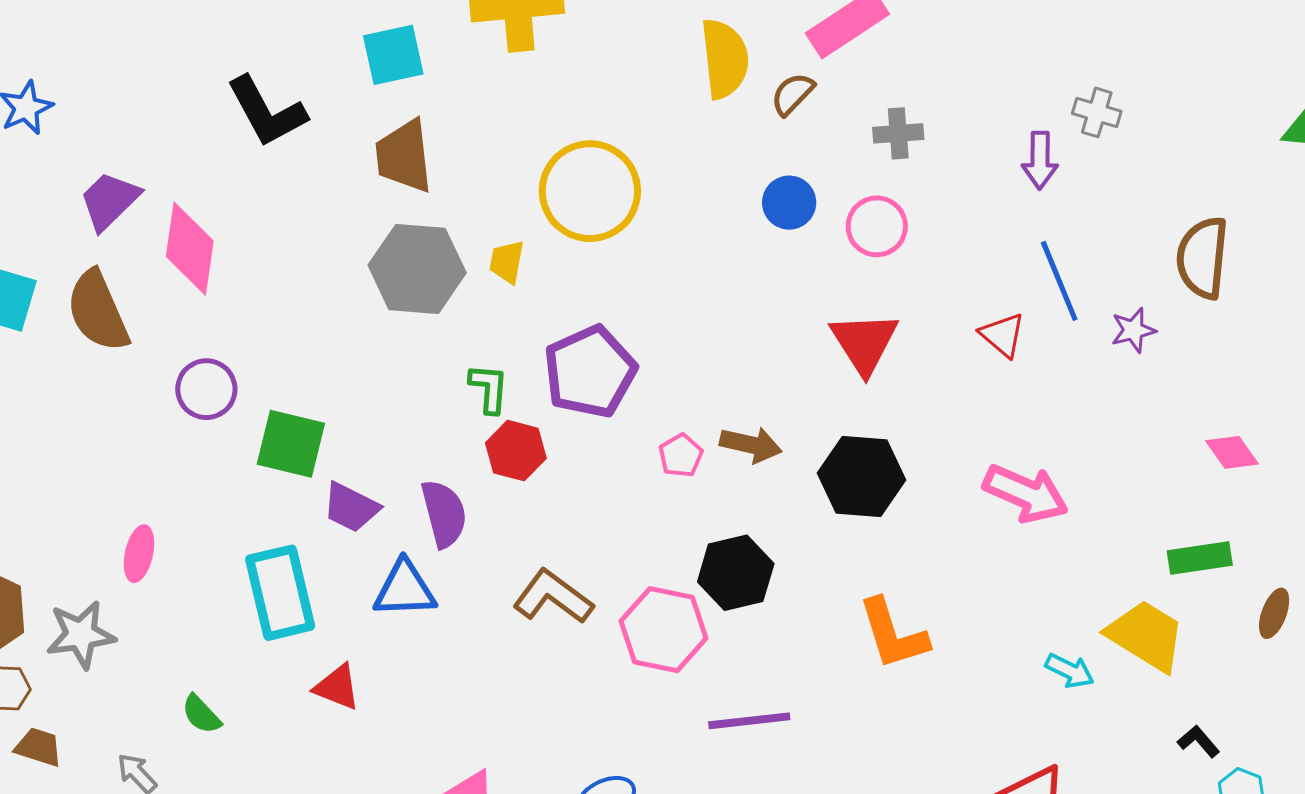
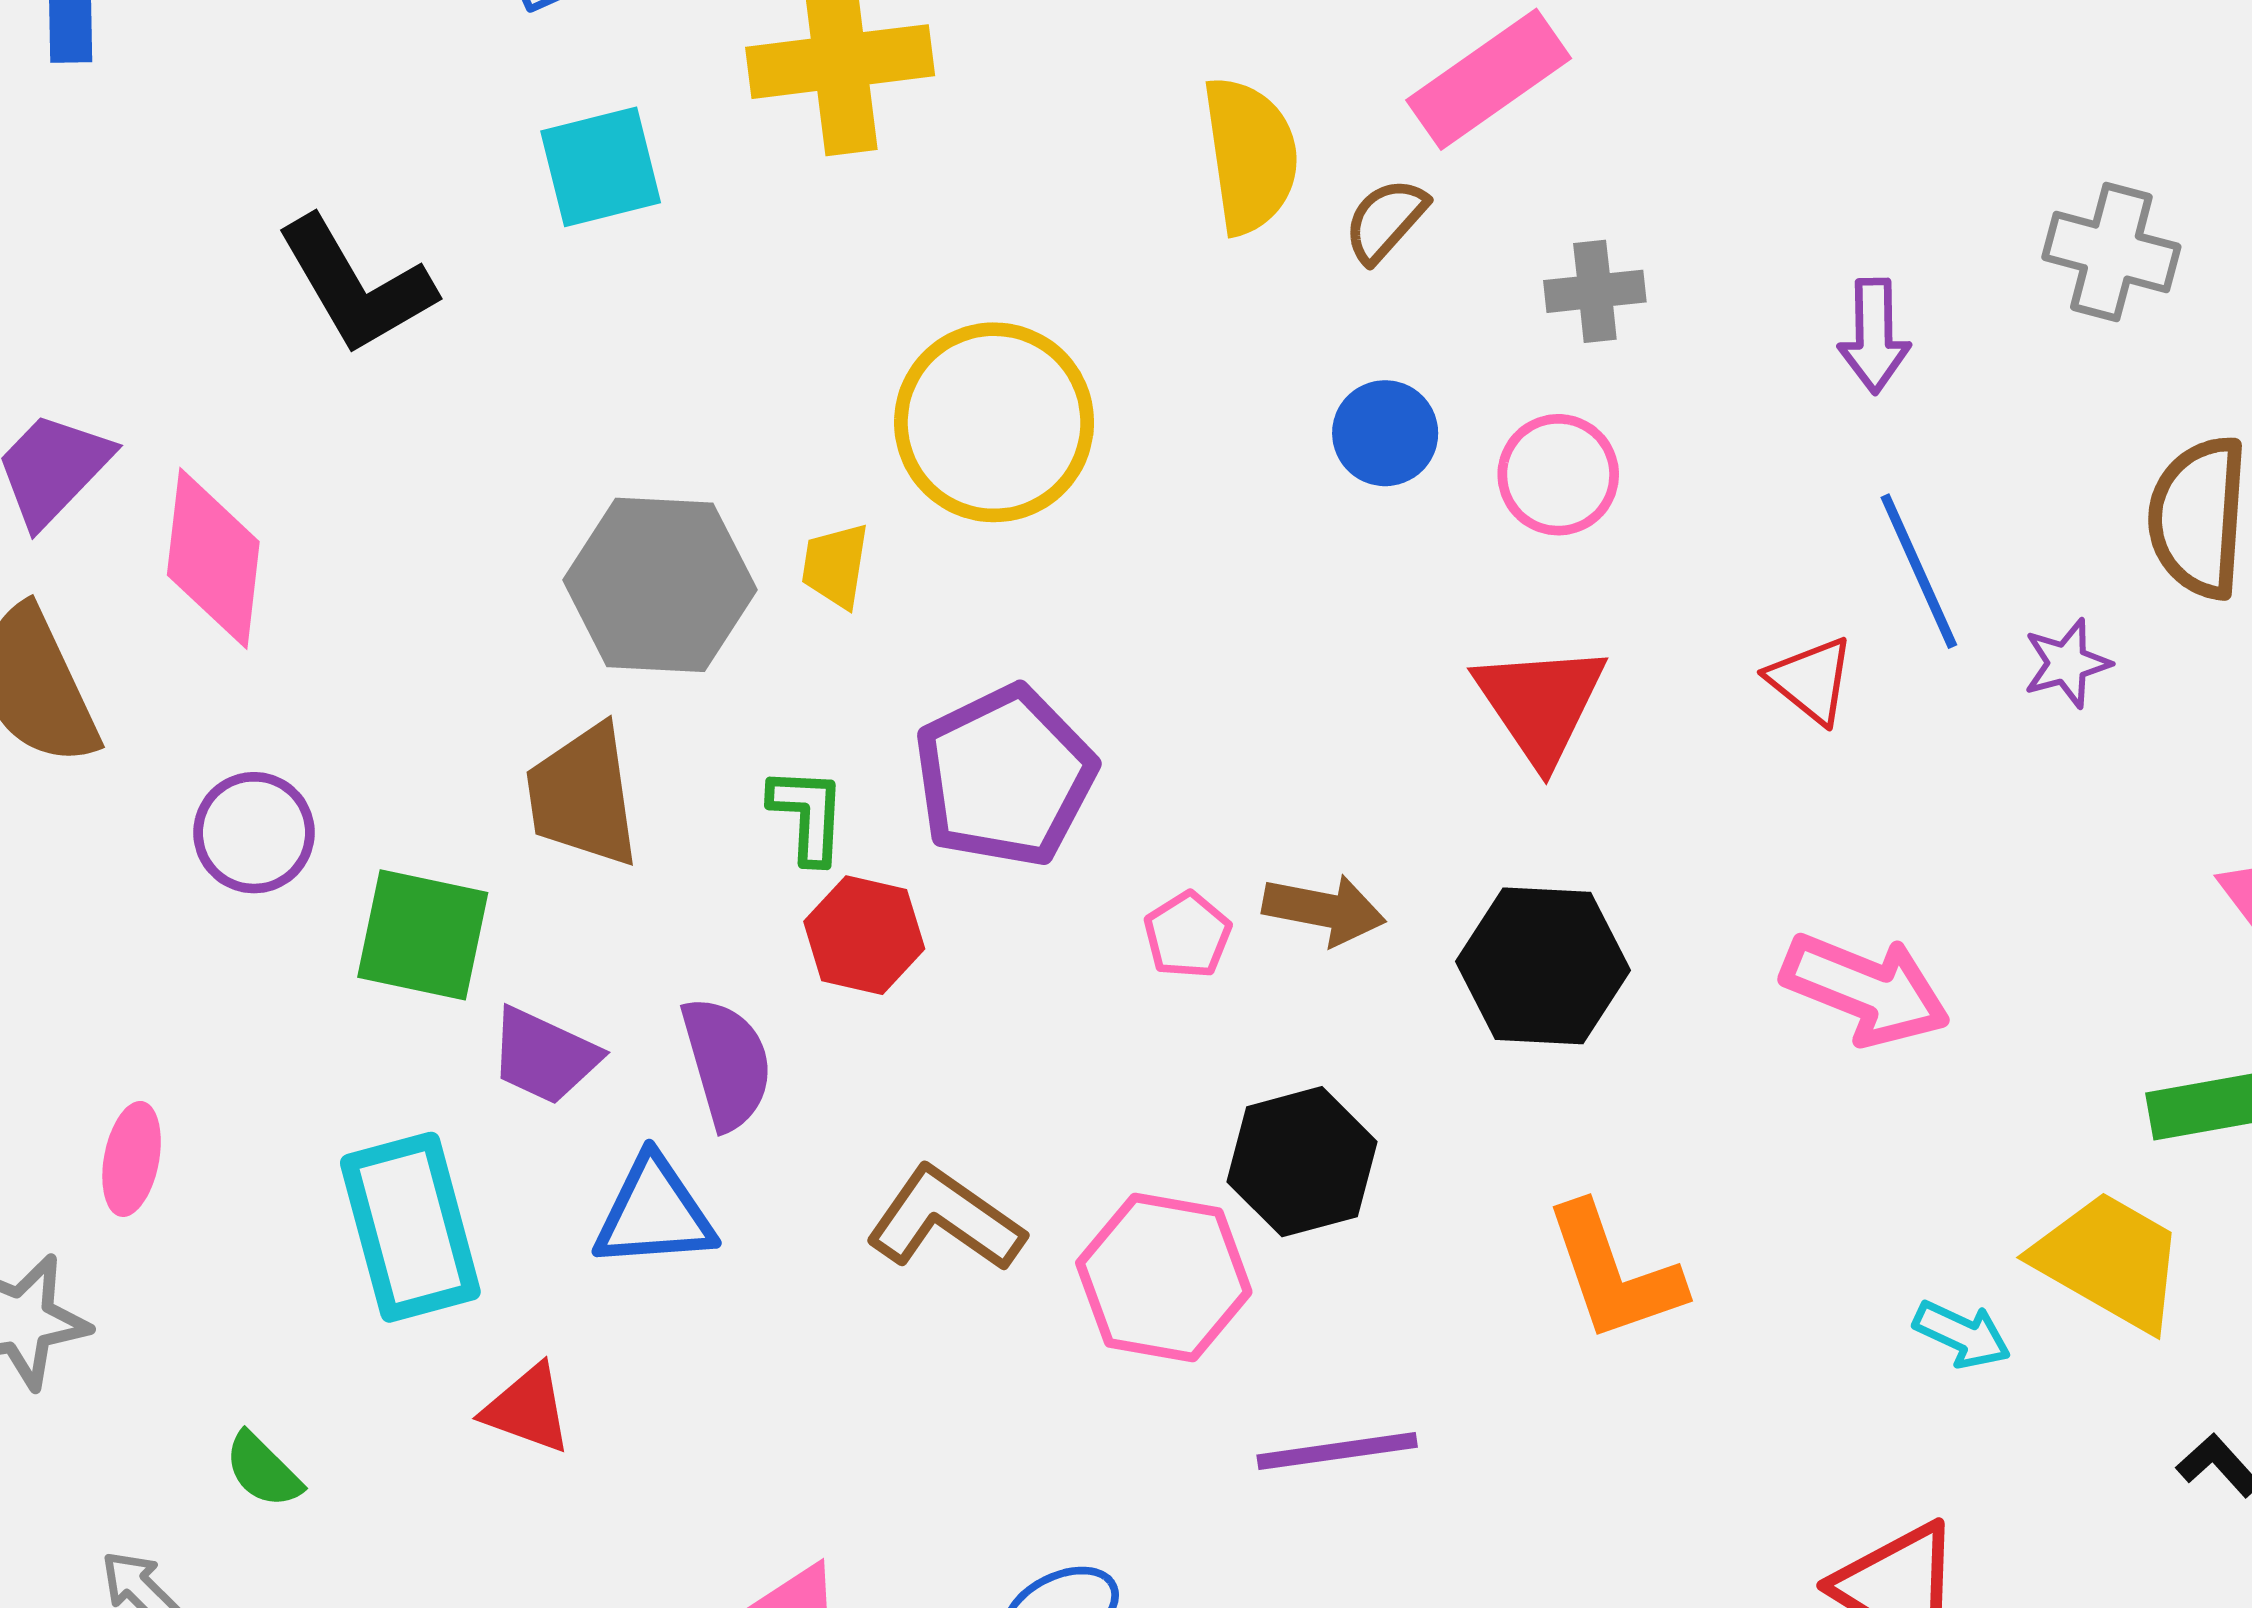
gray cross: (1097, 112) -> (2111, 252), moved, size x1.4
brown trapezoid: (404, 156) -> (583, 796), moved

